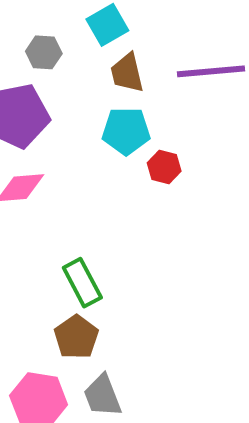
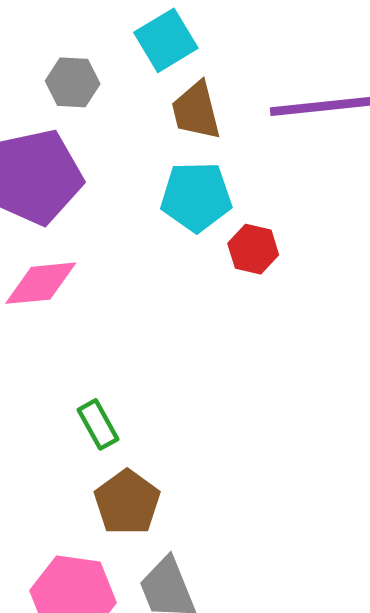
green rectangle: (82, 283) -> (98, 424), moved, size x0.7

